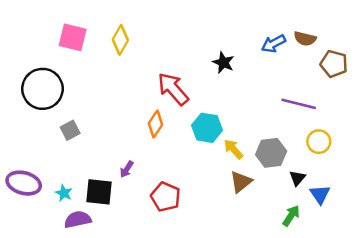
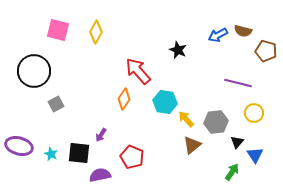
purple semicircle: (78, 219) -> (100, 175), moved

